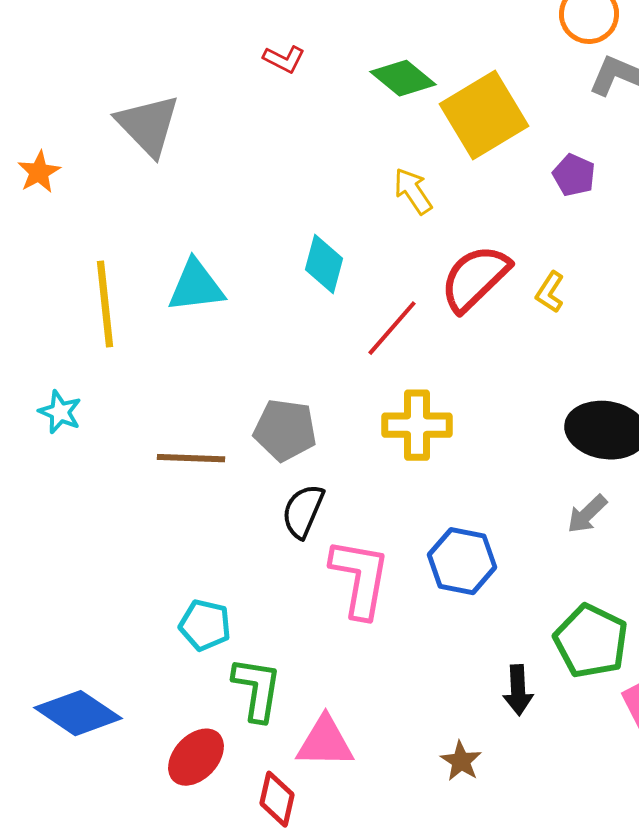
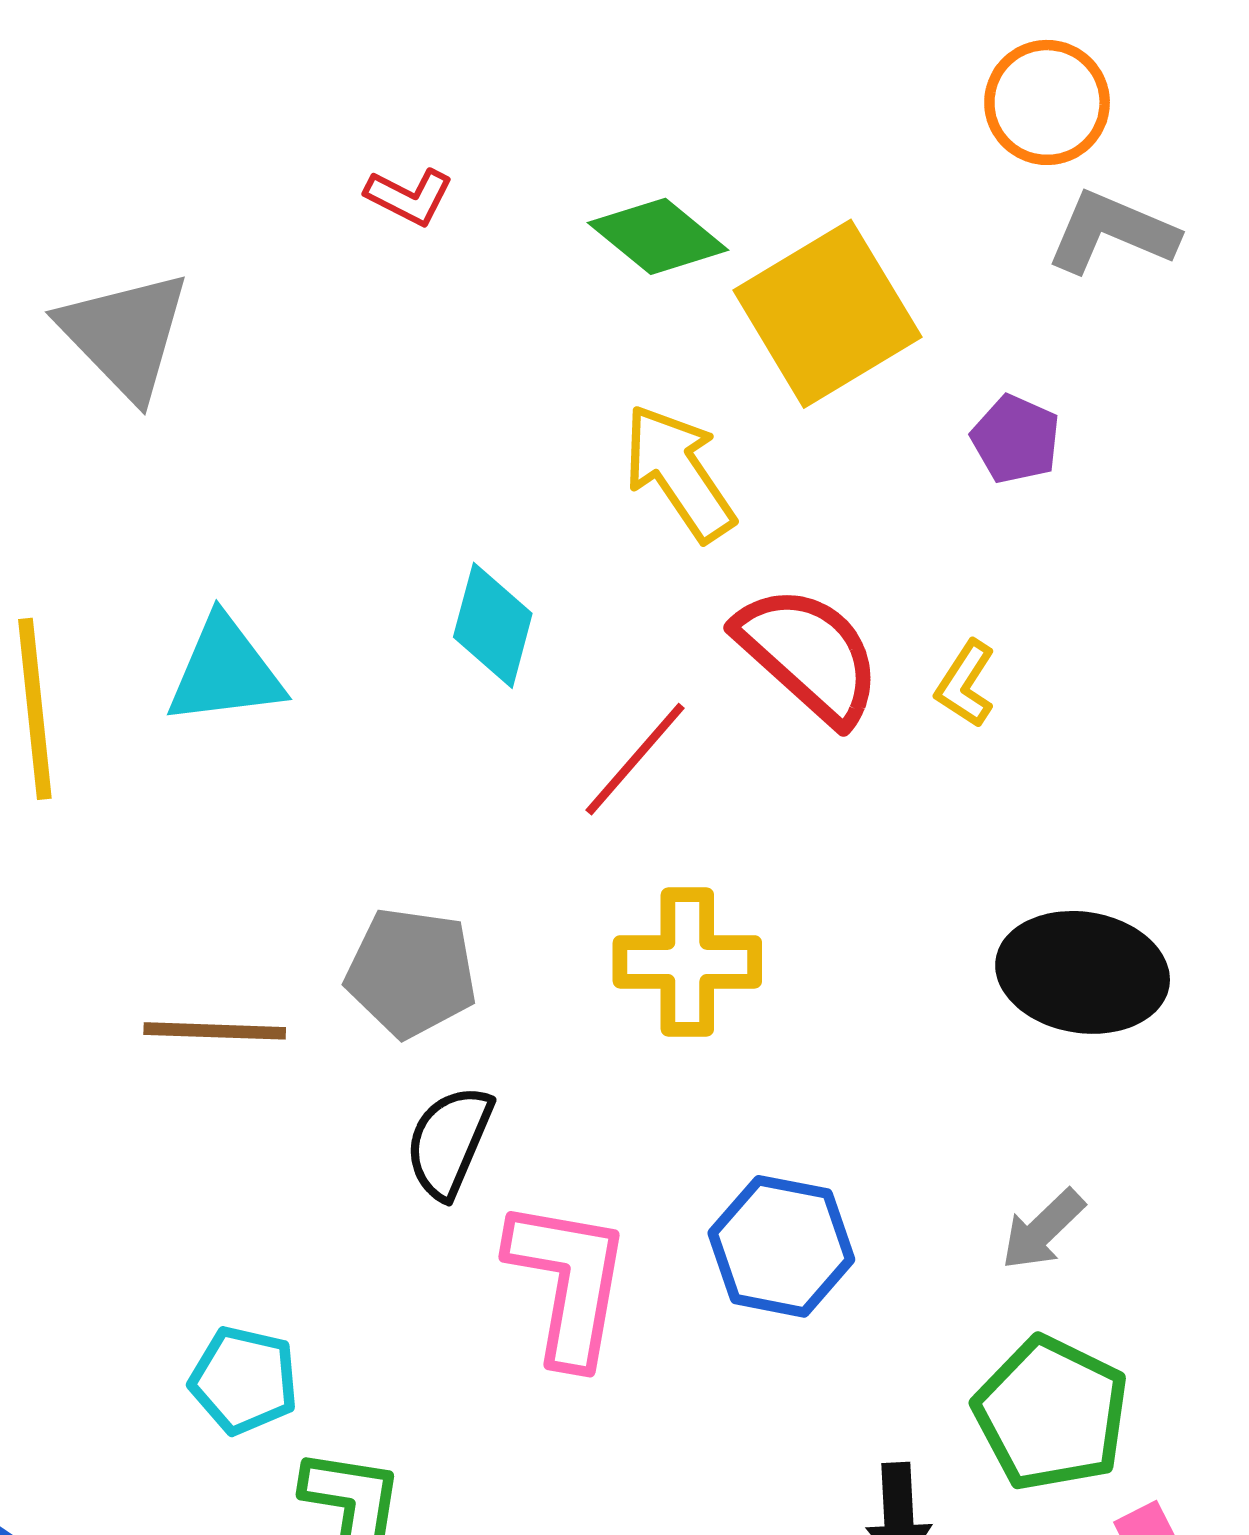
yellow arrow: (413, 191) -> (679, 473), size x1.4
red semicircle: (475, 278) -> (809, 655), turned 86
gray arrow: (587, 514) -> (1043, 1230), moved

